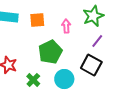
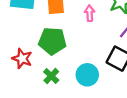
green pentagon: (50, 52) -> (52, 41), moved, turned 30

